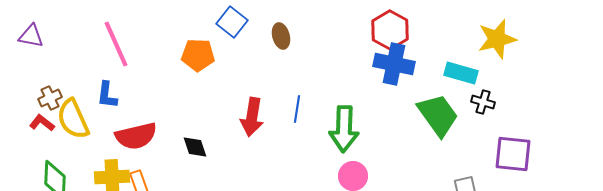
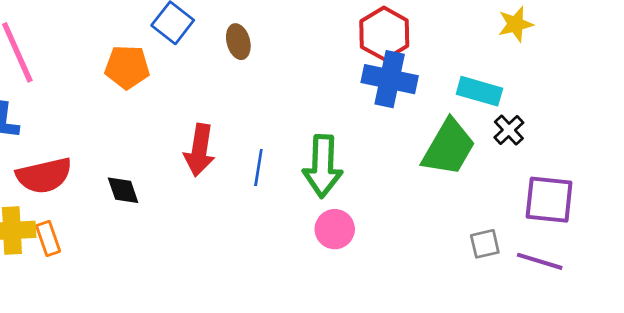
yellow star: (497, 39) -> (516, 24), moved, size x0.7
black cross: (483, 102) -> (509, 130), turned 30
blue line: (297, 109) -> (258, 168), moved
green trapezoid: (438, 115) -> (449, 147), turned 66

